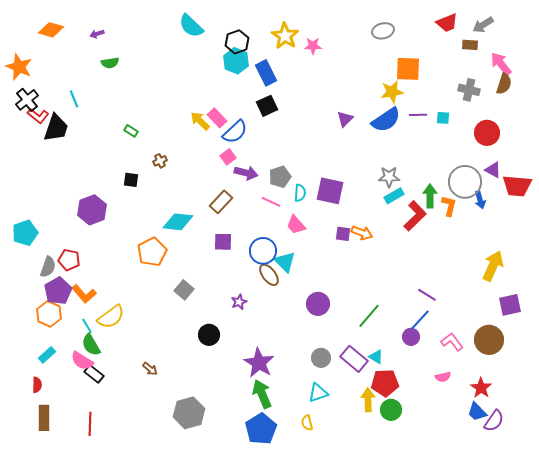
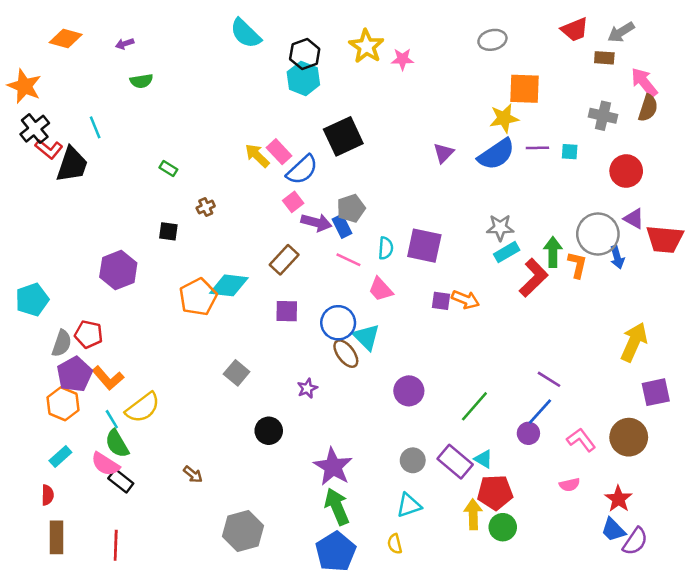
blue rectangle: (266, 73) -> (342, 226), moved, size x0.7
black square: (267, 106) -> (343, 136), size x1.4
gray pentagon: (280, 177) -> (351, 208), moved
orange pentagon: (152, 252) -> (198, 297), moved

